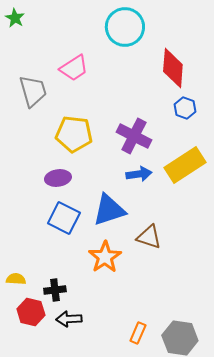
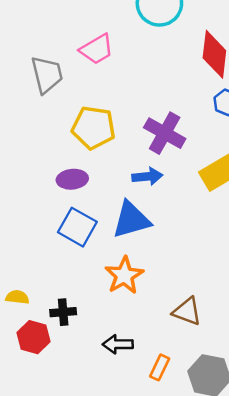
blue arrow: (139, 174) -> (147, 176), moved
brown triangle: (149, 237) -> (187, 311), moved
black arrow: (69, 319) -> (118, 344), moved

